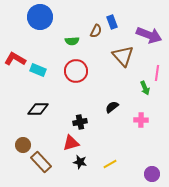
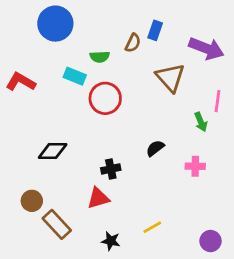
blue rectangle: (112, 22) -> (155, 30), turned 40
cyan rectangle: (38, 70) -> (75, 76), moved
black star: (80, 162) -> (111, 241), moved

